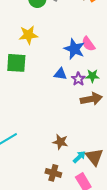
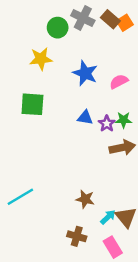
yellow star: (28, 35) -> (41, 59), moved
pink semicircle: (88, 44) -> (119, 82), turned 98
blue star: (74, 49) -> (85, 73), moved

